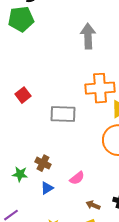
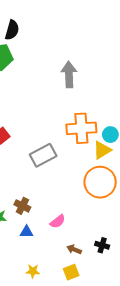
gray rectangle: (63, 114) -> (43, 155), turned -30
blue triangle: (47, 188) -> (27, 232), turned 32

